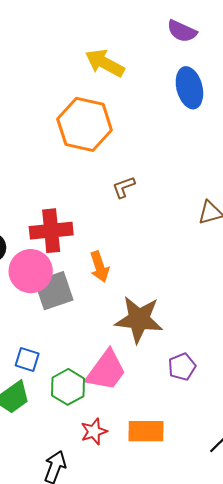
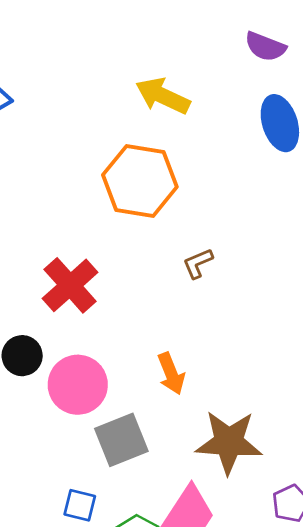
red cross: (51, 231) -> (70, 285), moved, turned -33
gray square: (54, 291) -> (121, 440), moved

